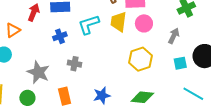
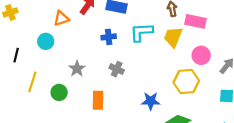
pink circle: (144, 23) -> (201, 55), moved
gray star: (38, 72) -> (77, 69), size x0.7
blue star: (102, 95) -> (151, 101), moved

